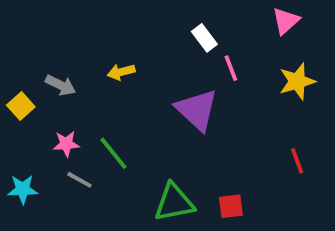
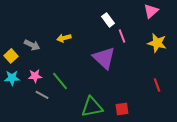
yellow star: (297, 81) -> (157, 43), turned 30
cyan star: (23, 189) -> (12, 78), moved

